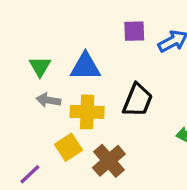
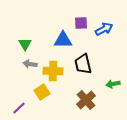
blue triangle: (85, 67) -> (63, 40), moved
black trapezoid: (138, 100) -> (83, 64), turned 145
brown cross: (109, 161) -> (86, 100), moved

